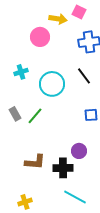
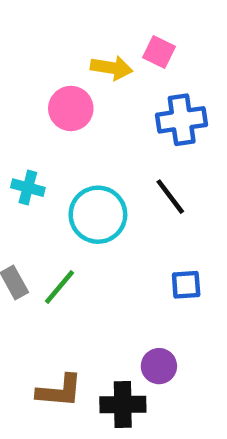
cyan cross: (21, 72) -> (28, 188), turned 32

